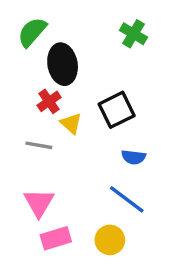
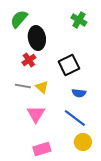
yellow triangle: (71, 123) -> (42, 87), moved
pink triangle: (39, 203) -> (36, 114), moved
pink rectangle: (56, 238) -> (42, 149), moved
yellow circle: (110, 240) -> (83, 142), moved

